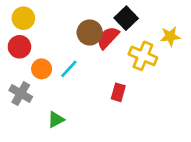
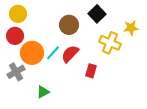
red semicircle: (108, 38) -> (70, 54), moved
orange circle: (42, 69) -> (32, 53), size x1.5
gray cross: (21, 94) -> (16, 72), turned 30

